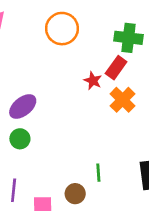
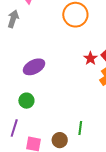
green circle: (20, 139) -> (26, 101), moved

